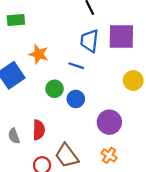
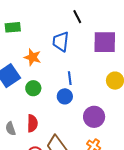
blue trapezoid: (89, 41) -> (61, 42), moved
blue line: (76, 66) -> (70, 78), moved, turned 64
green circle: (55, 89) -> (33, 88), moved

